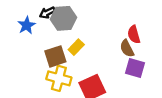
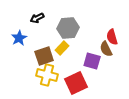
gray hexagon: (63, 18) -> (68, 28), moved
blue star: (27, 25) -> (19, 38), moved
purple square: (135, 68) -> (92, 61), moved

